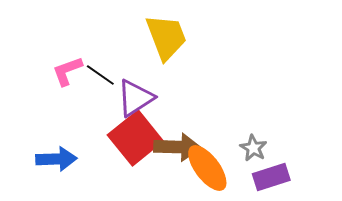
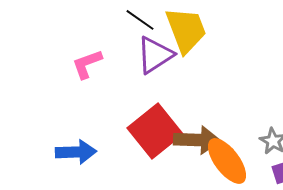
black line: (100, 75) -> (140, 20), moved
purple triangle: (135, 98) -> (155, 55), moved

